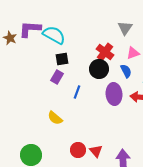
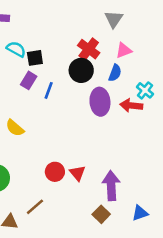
cyan semicircle: (54, 35) -> (16, 49), moved, size x0.7
blue semicircle: (126, 71) -> (115, 73), turned 48
blue line: (77, 92) -> (49, 90), moved
yellow semicircle: (55, 118) -> (15, 128), moved

